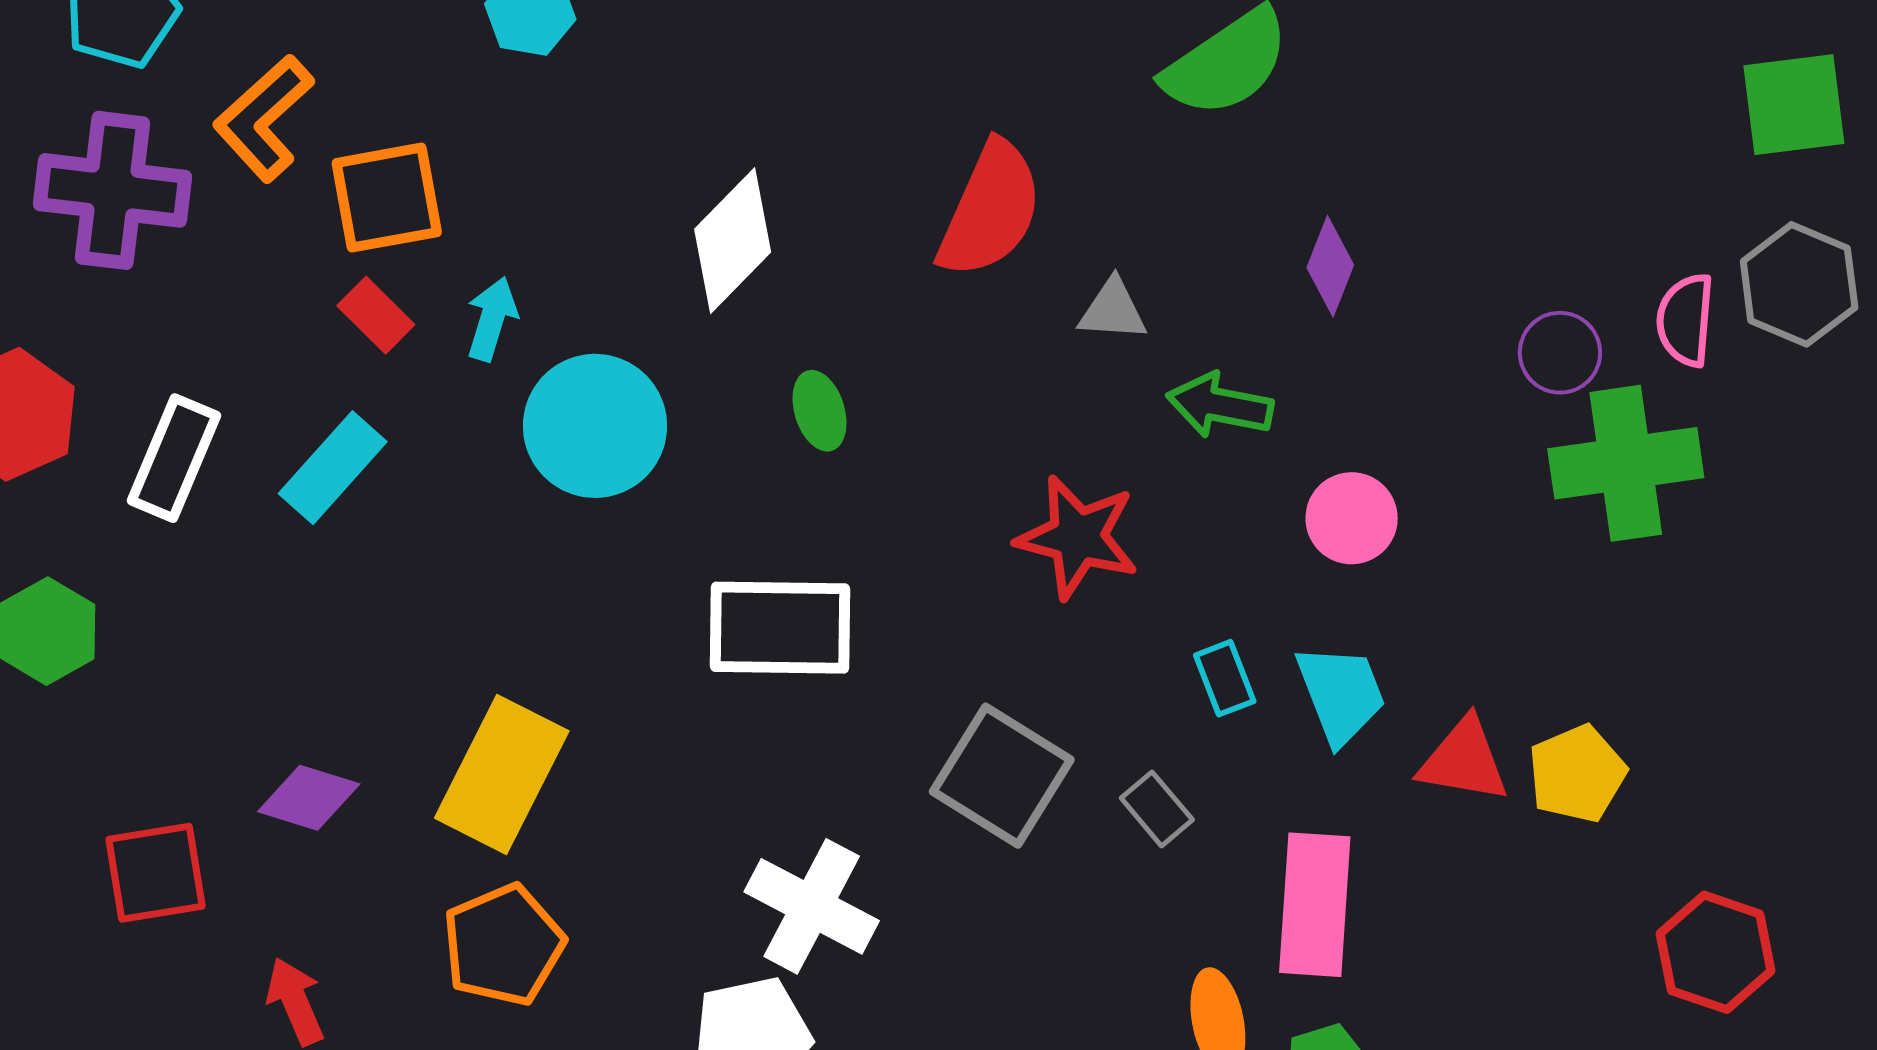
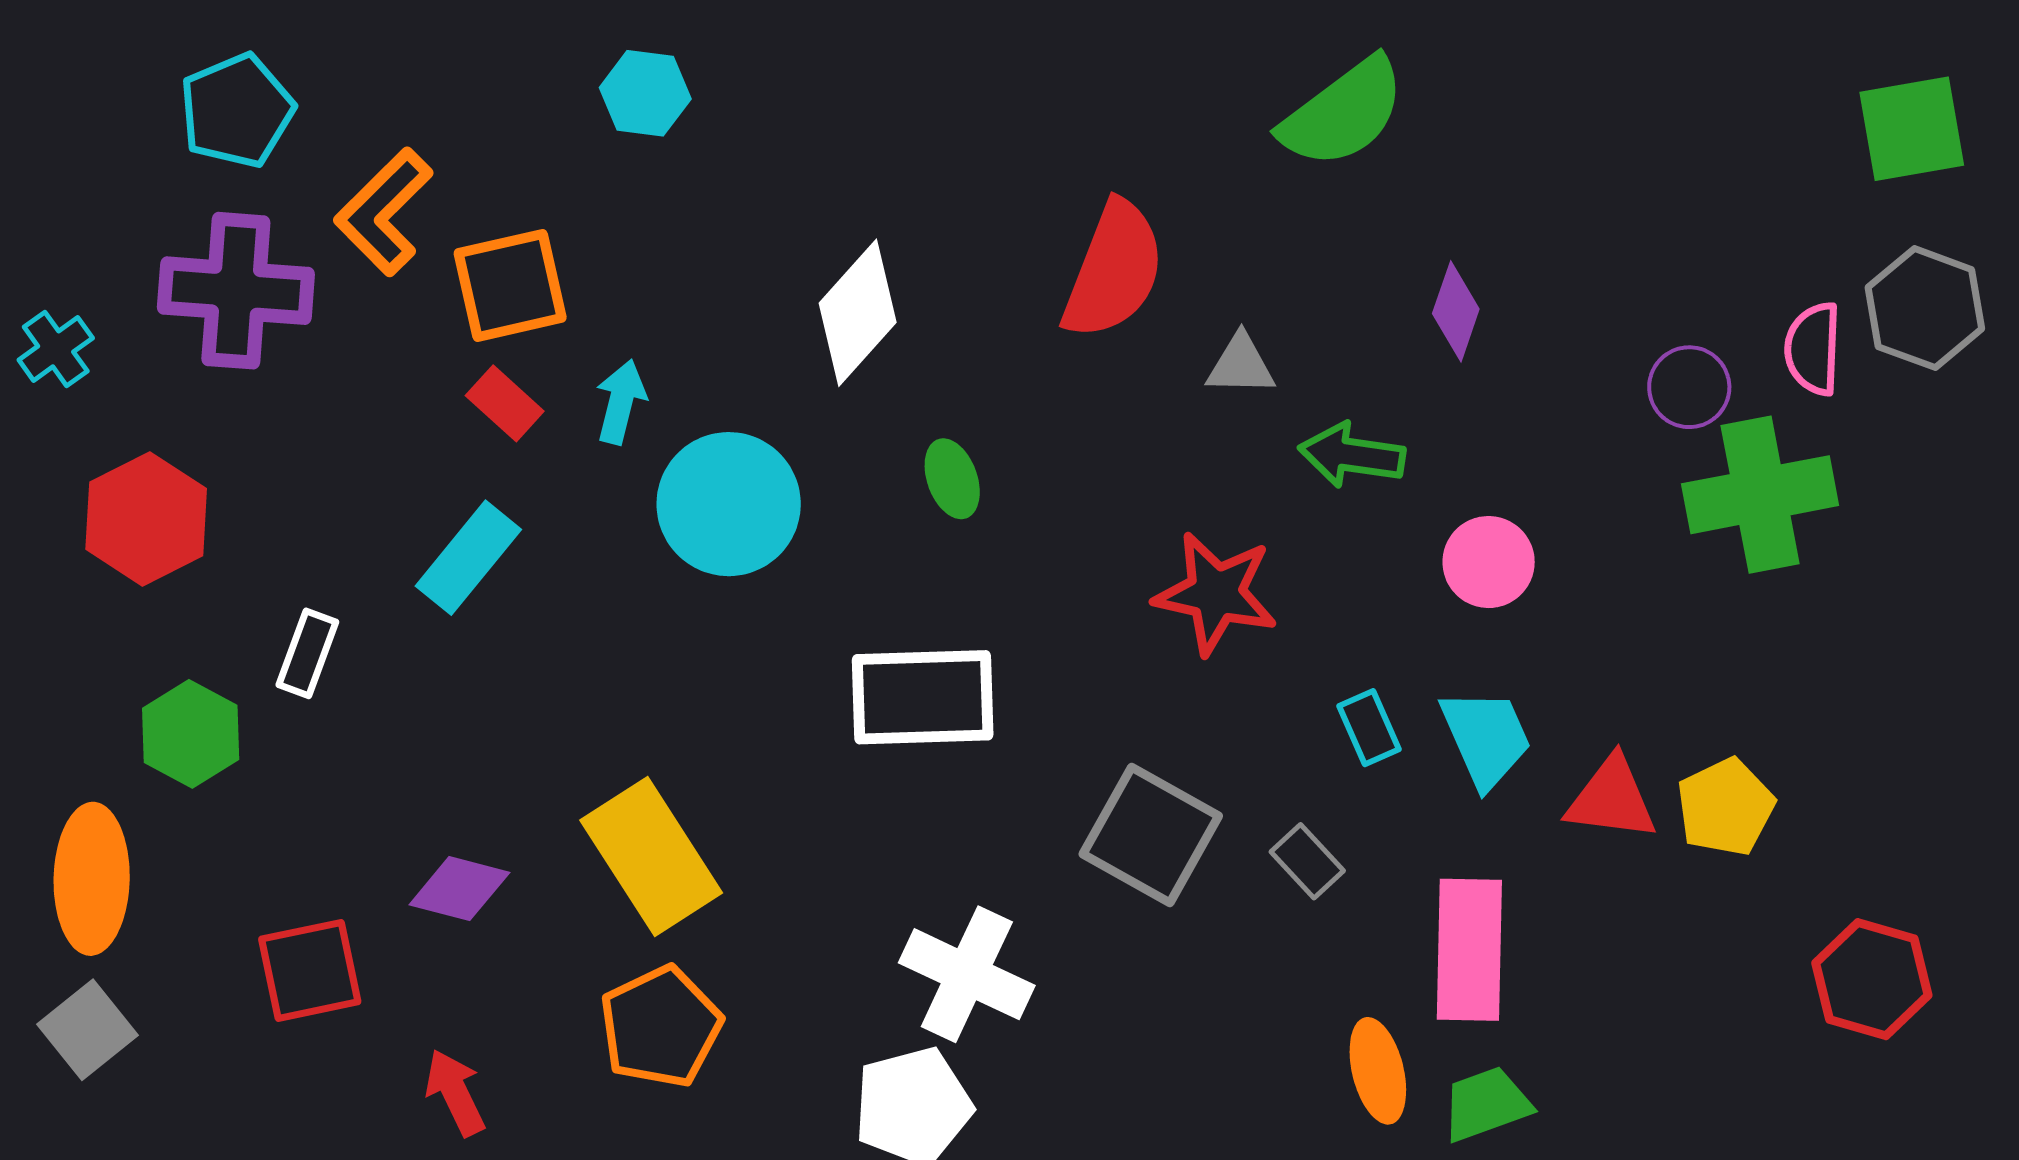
white rectangle: (174, 458) -> (307, 653), moved, size x0.7
yellow rectangle: (502, 774) -> (651, 857), turned -57

